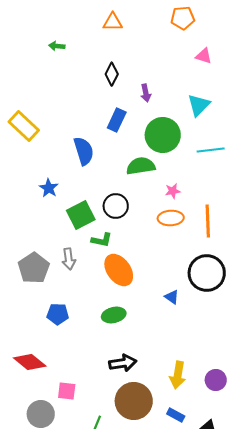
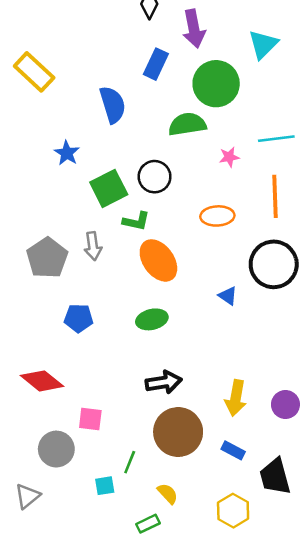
purple arrow: (146, 93) -> (194, 29), size x1.6
cyan line: (211, 150) -> (276, 139), moved
orange ellipse: (171, 218) -> (217, 216), moved

